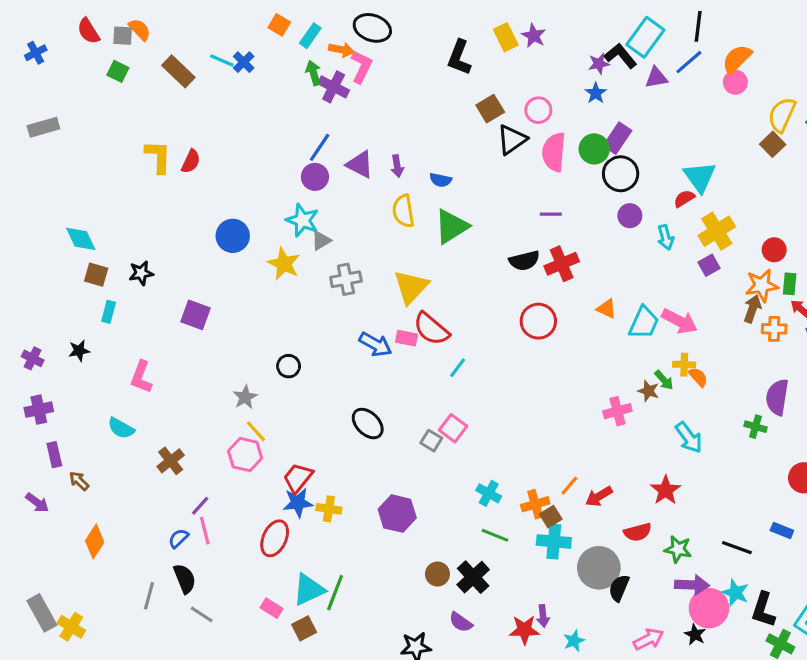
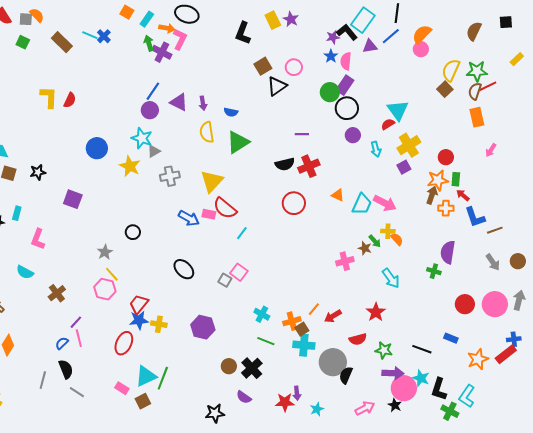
pink semicircle: (554, 152) -> (346, 61), moved, size x0.7
cyan rectangle: (109, 312) -> (17, 213), moved

